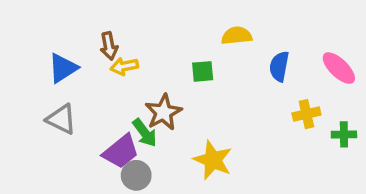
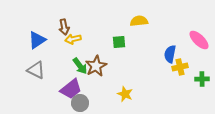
blue semicircle: (279, 66) -> (170, 54), moved
green arrow: (145, 133) -> (80, 66), moved
yellow star: (213, 160) -> (125, 94), size x0.7

